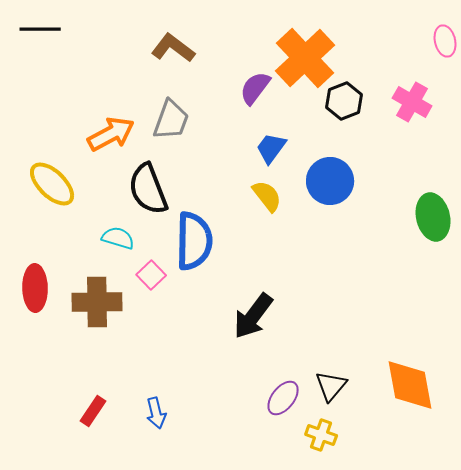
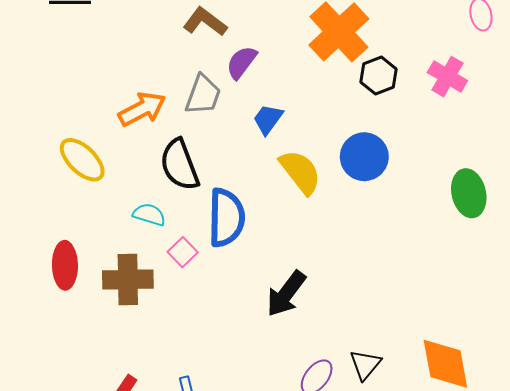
purple semicircle: (255, 88) -> (241, 62), moved
blue trapezoid: (271, 148) -> (268, 119), moved
yellow semicircle: (267, 196) -> (300, 172), size x1.4

